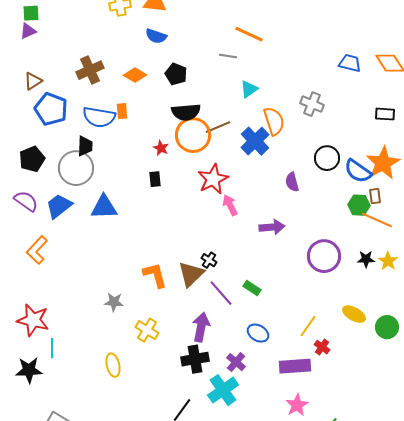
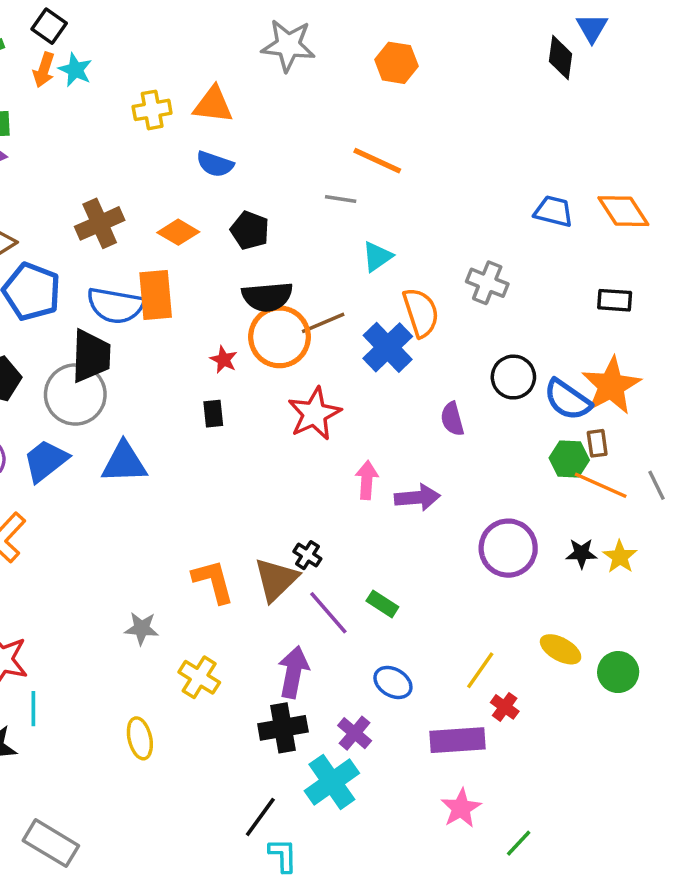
orange rectangle: (122, 111) -> (156, 295), size x1.8
black trapezoid: (85, 146) -> (91, 356), size x1.5
pink arrow: (230, 205) -> (367, 480), moved, turned 30

